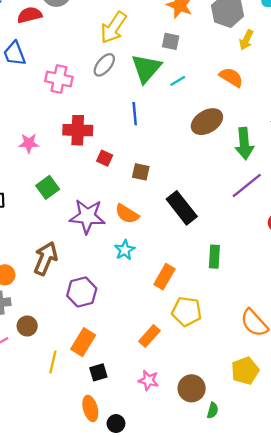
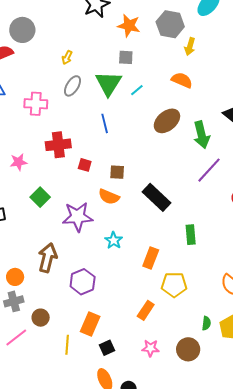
yellow arrow: (113, 28) -> (67, 57), moved, size x0.5
orange semicircle: (127, 214) -> (109, 197), moved
green semicircle: (213, 410) -> (206, 323), moved

